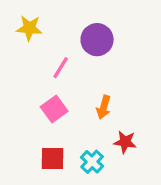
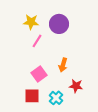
yellow star: (29, 28) -> (31, 22), moved
pink square: (54, 109) -> (39, 74), moved

